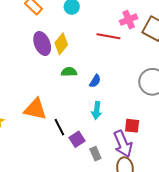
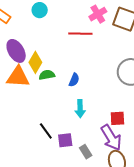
yellow diamond: (61, 44) -> (35, 62), moved
orange triangle: (35, 109) -> (18, 77), moved
purple square: (77, 139) -> (65, 140), turned 35

